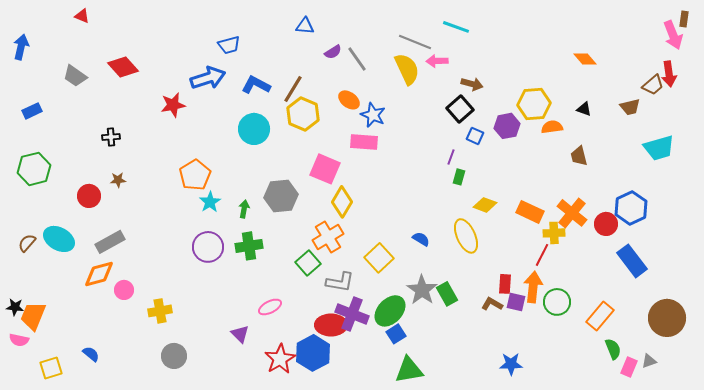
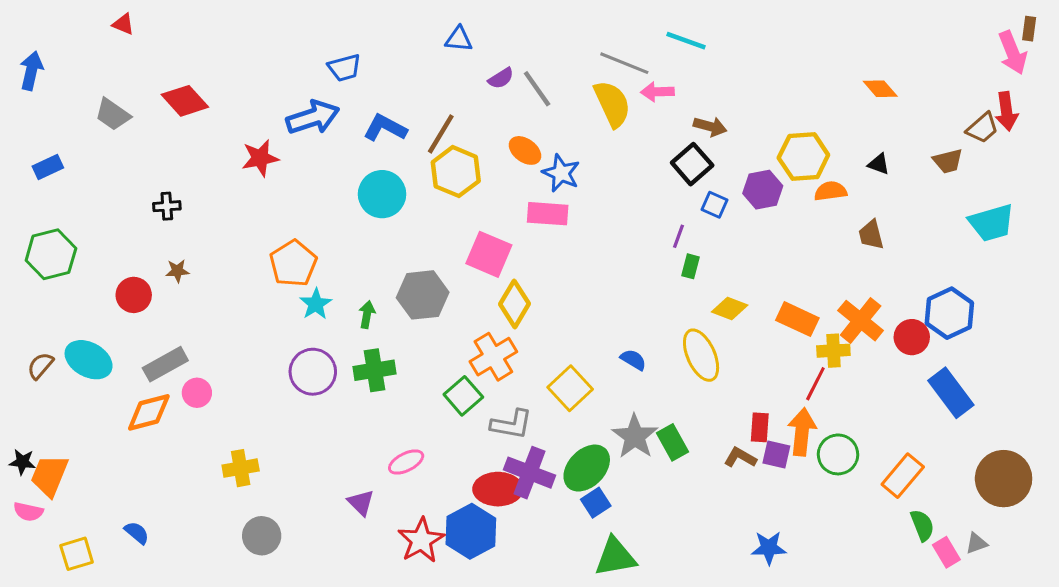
pink circle: (124, 290) -> (197, 393), moved
pink rectangle: (629, 367) -> (946, 552), turned -54

